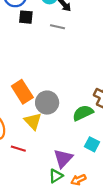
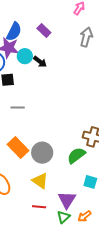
gray line: (58, 27) -> (18, 107), moved
yellow triangle: (33, 121) -> (40, 181), moved
red line: (18, 149) -> (39, 207), moved

